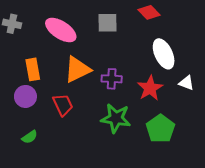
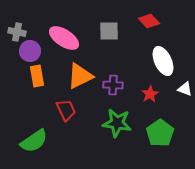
red star: (150, 88) -> (150, 94), size x0.7
purple circle: (25, 96) -> (30, 51), moved
green semicircle: (30, 137) -> (34, 141), size x1.8

